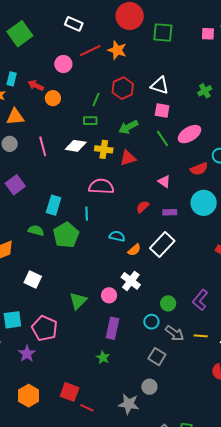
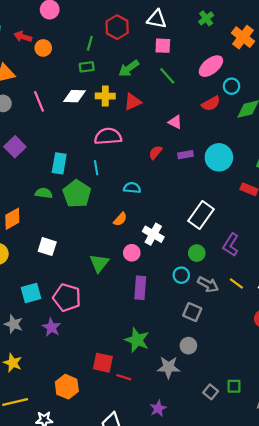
pink ellipse: (189, 134) -> (211, 66), moved
cyan circle: (204, 203) -> (219, 157), moved
white rectangle: (162, 244) -> (201, 215), moved
orange semicircle: (134, 250) -> (120, 219), moved
yellow line: (201, 336) -> (236, 284), turned 40
green star: (103, 357) -> (137, 340), moved, size x1.6
orange hexagon: (29, 396) -> (67, 387), moved

